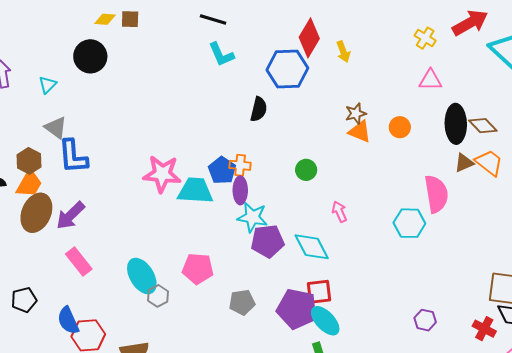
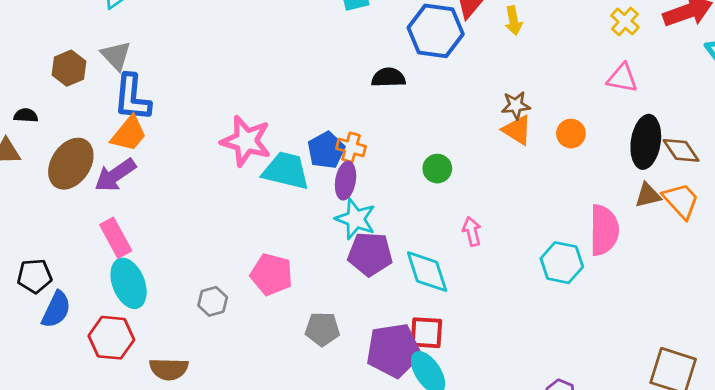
black semicircle: (259, 109) -> (388, 77), turned -115
brown hexagon: (29, 161) -> (69, 68), moved
orange trapezoid: (29, 184) -> (129, 134), moved
cyan ellipse: (142, 276) -> (129, 283), moved
purple pentagon: (297, 309) -> (394, 350), turned -30
blue semicircle: (68, 321) -> (56, 309), moved, turned -140

